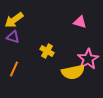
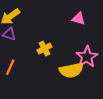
yellow cross: (47, 51) -> (44, 49), turned 32

